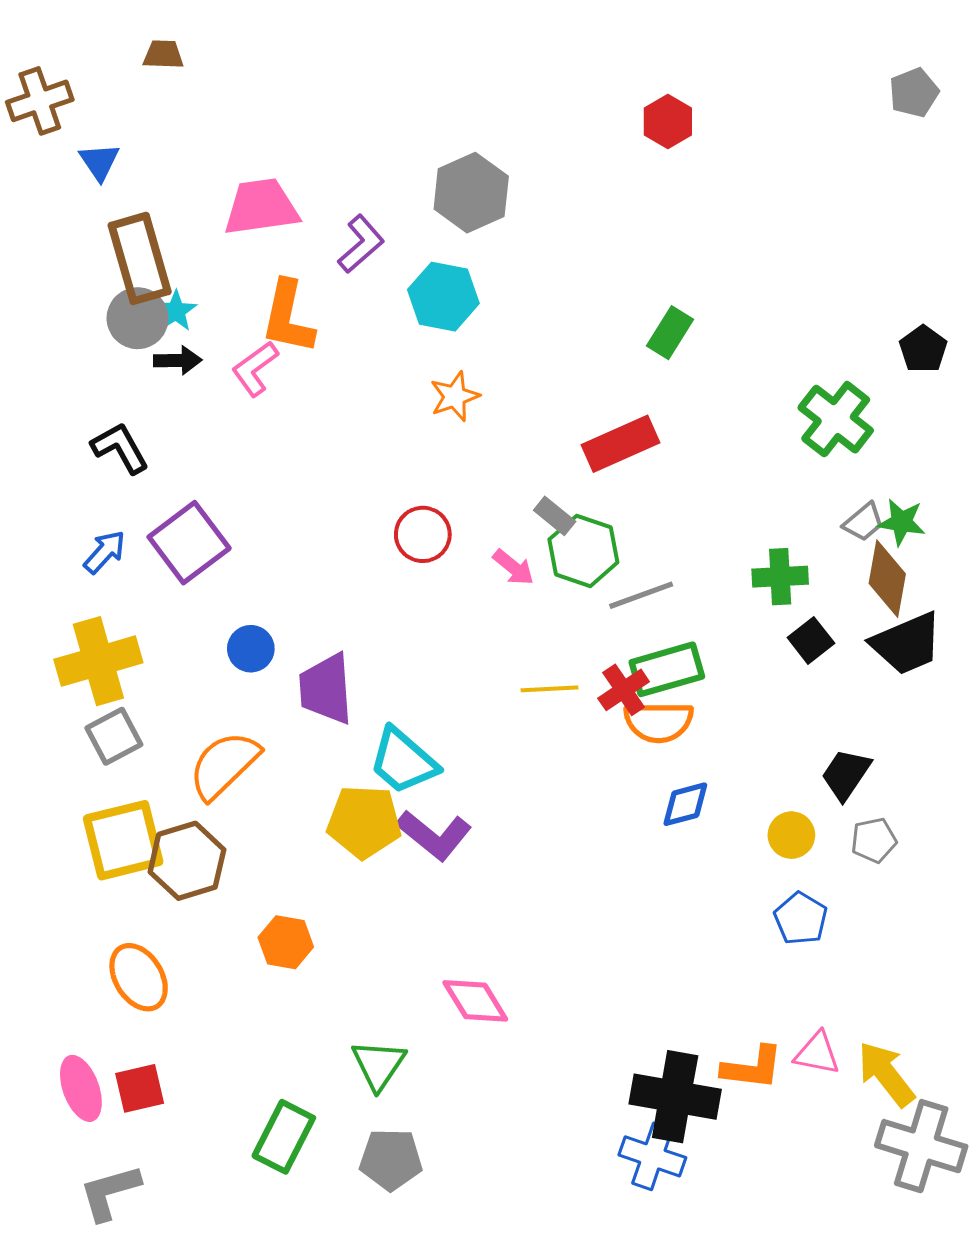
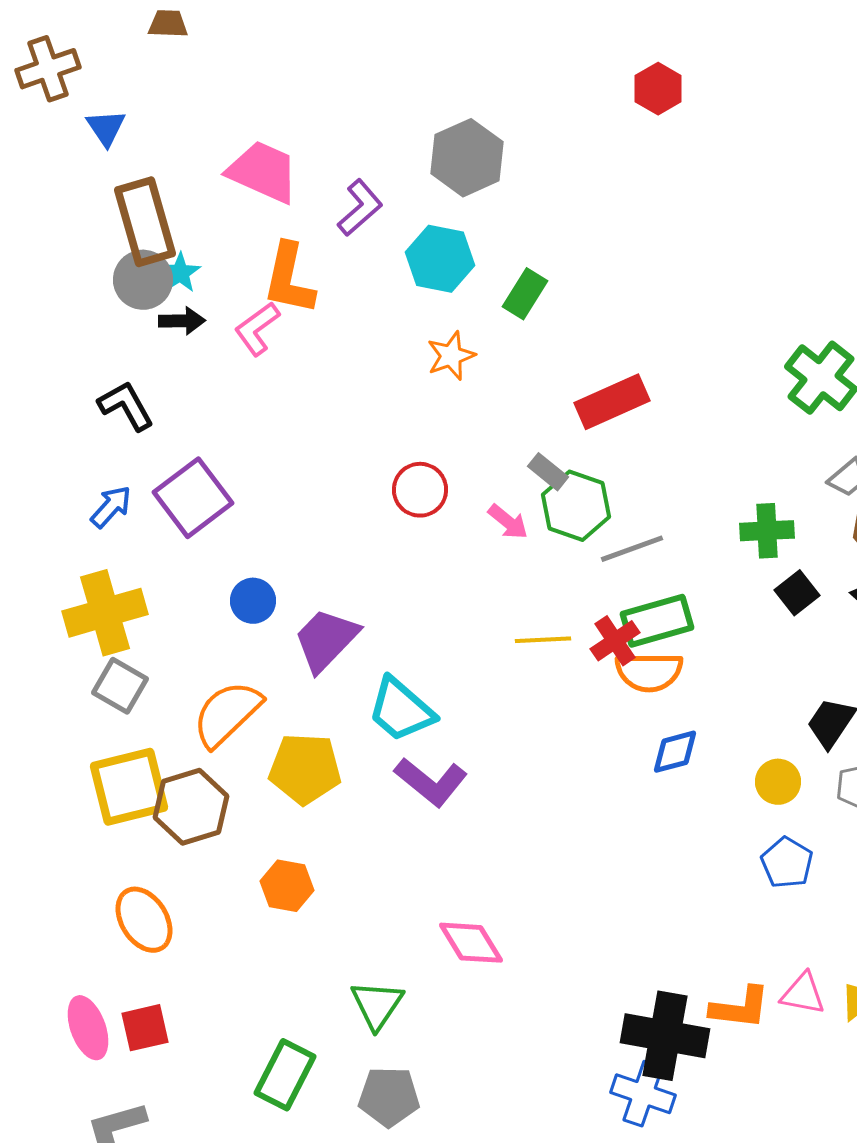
pink trapezoid: (261, 207) -> (263, 172), turned 32
green rectangle: (670, 333) -> (525, 294), moved
purple trapezoid: (326, 689) -> (326, 640), turned 48
gray square: (114, 736) -> (120, 686), turned -32
yellow pentagon: (364, 822) -> (305, 769), moved

